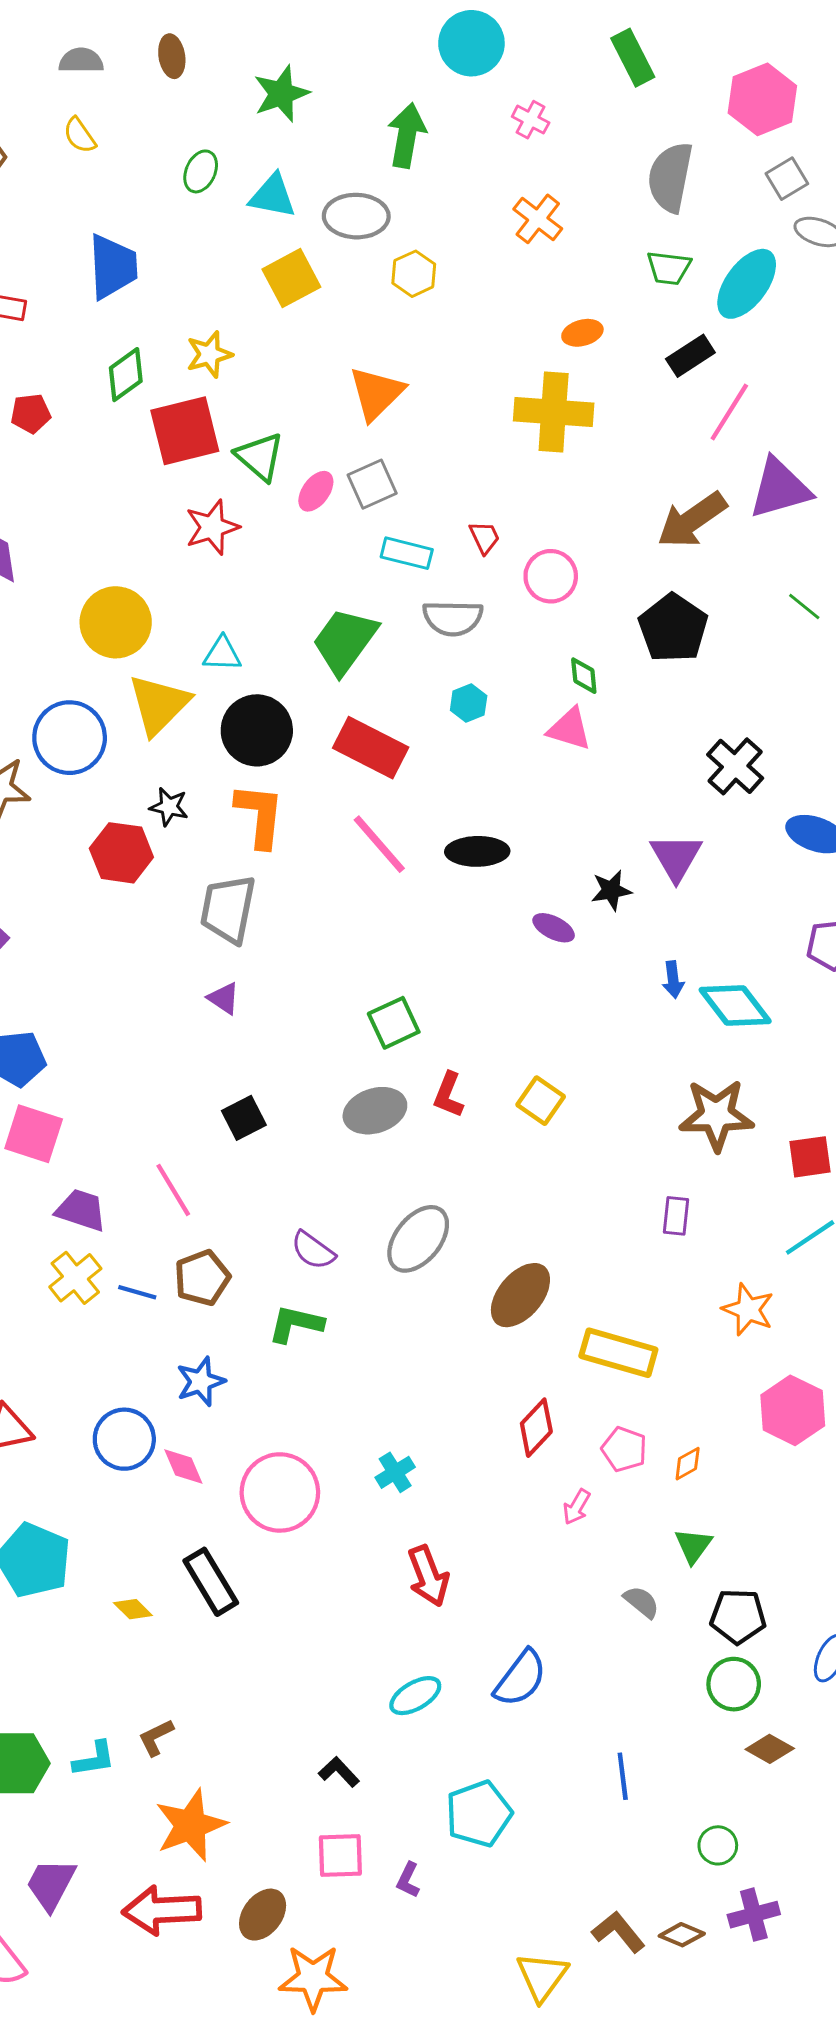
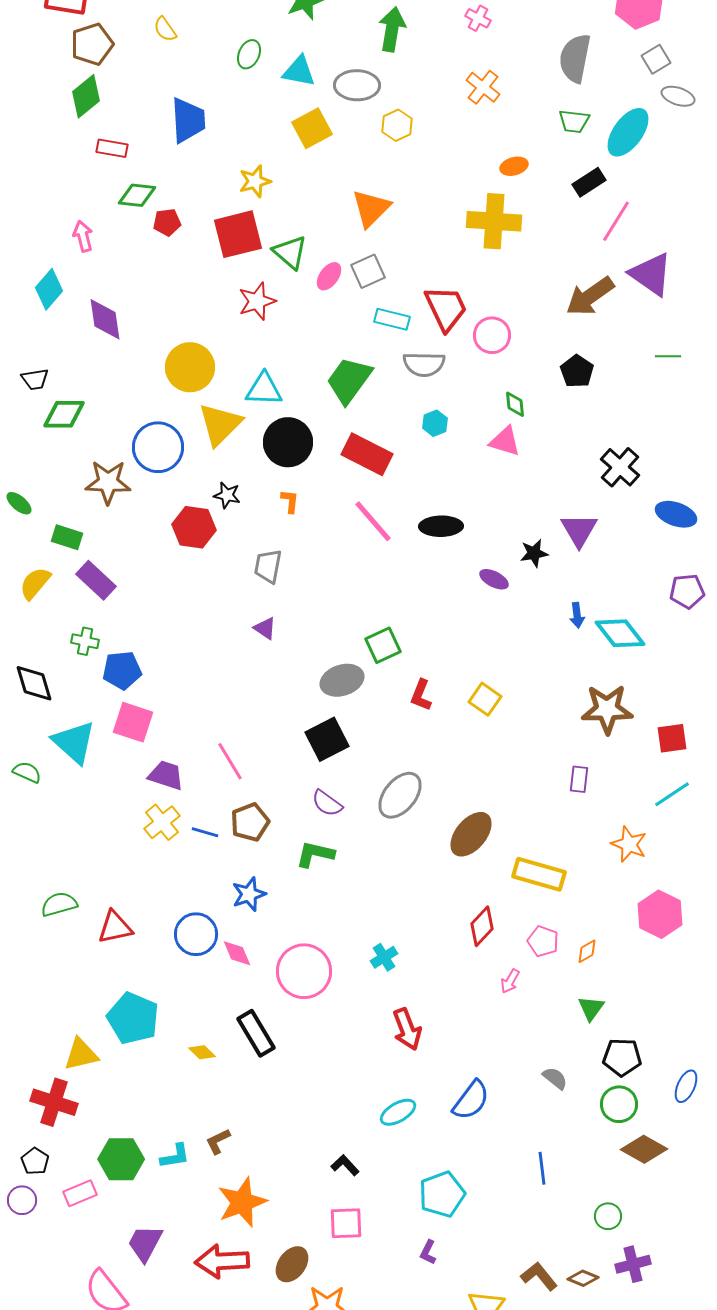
green diamond: (126, 375) -> (137, 195), moved, turned 42
red pentagon: (31, 413) -> (167, 222), moved
purple triangle: (780, 488) -> (651, 274), turned 51
red trapezoid: (484, 537) -> (446, 308), size x2.0
green line: (804, 606) -> (668, 356), turned -40
black pentagon: (673, 628) -> (577, 371), size x0.7
cyan triangle: (222, 654) -> (264, 389), size x1.4
orange L-shape: (260, 815) -> (290, 501), size x0.5
gray trapezoid: (228, 909) -> (268, 566), size x0.7
gray ellipse: (375, 1111) -> (342, 680), moved
black square: (244, 1118) -> (327, 739), moved, size x1.4
gray semicircle: (641, 1602) -> (555, 1078), moved
brown diamond: (770, 1749) -> (644, 1149), size x1.4
purple L-shape: (408, 1880) -> (428, 1252), moved

